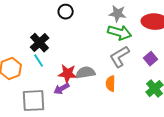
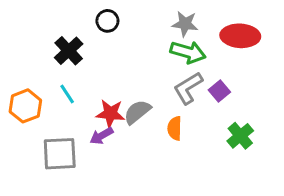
black cross: (40, 43) -> (69, 51), moved
purple square: (151, 59) -> (219, 91), moved
gray semicircle: (86, 73) -> (137, 112), turned -30

